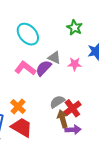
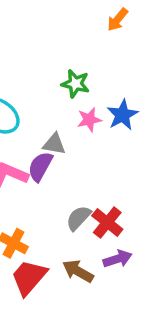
pink star: (75, 64) -> (89, 120), moved
brown arrow: (63, 119) -> (78, 271), moved, turned -30
red trapezoid: (22, 127) -> (29, 277), turned -65

